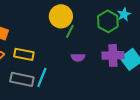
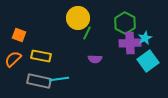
cyan star: (124, 14) -> (145, 38), moved
purple cross: (113, 55) -> (130, 43), moved
cyan line: (42, 77) -> (59, 79), turned 60

